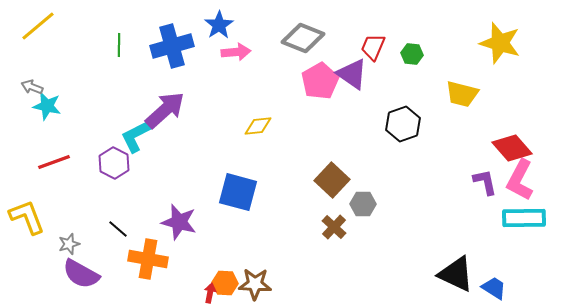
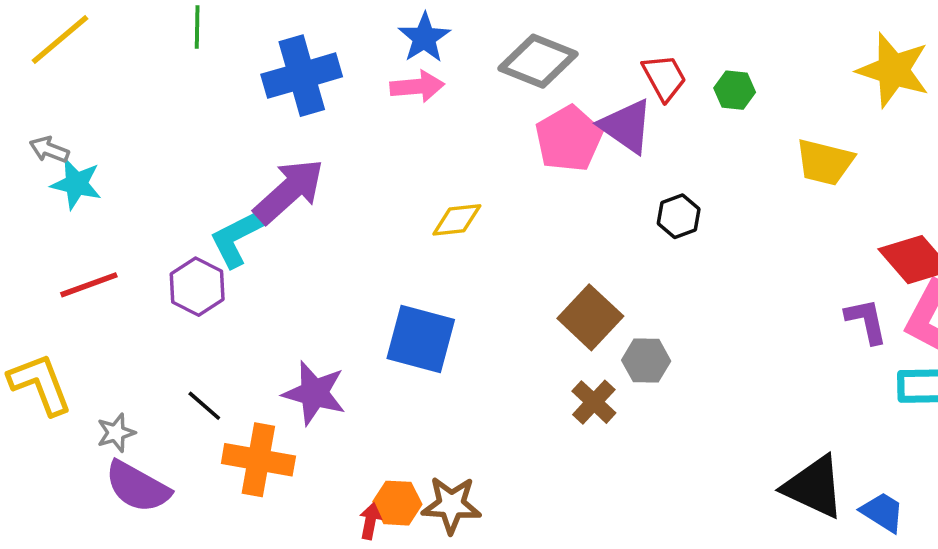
blue star: (219, 25) -> (424, 38), moved
green line: (119, 45) -> (197, 27), moved
red trapezoid: (373, 47) -> (664, 77), turned 128
black hexagon: (403, 124) -> (679, 216), moved, size x0.7

